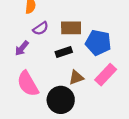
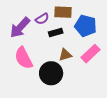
purple semicircle: (41, 28) -> (42, 19), moved
purple arrow: (22, 48) -> (20, 27), size x1.6

